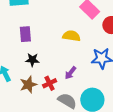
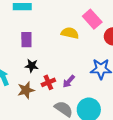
yellow semicircle: (71, 36) -> (70, 33), moved
red cross: (50, 83) -> (48, 82), moved

